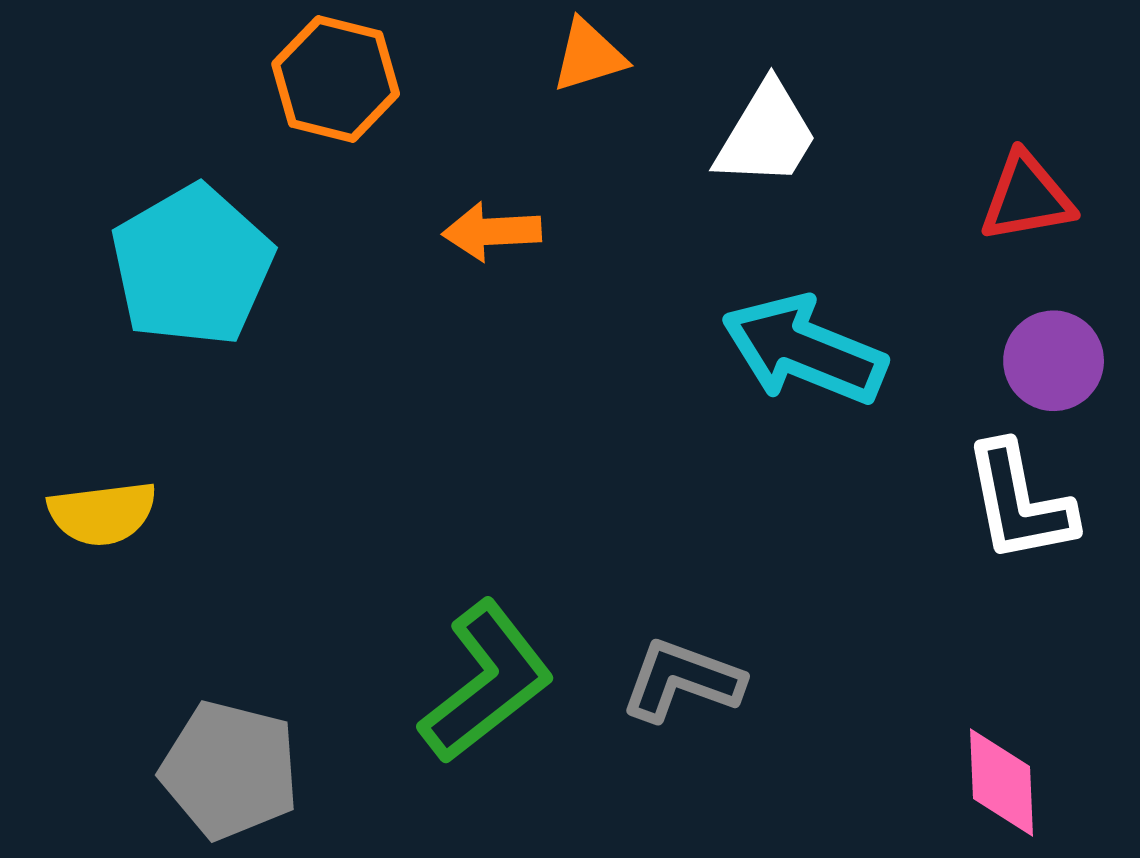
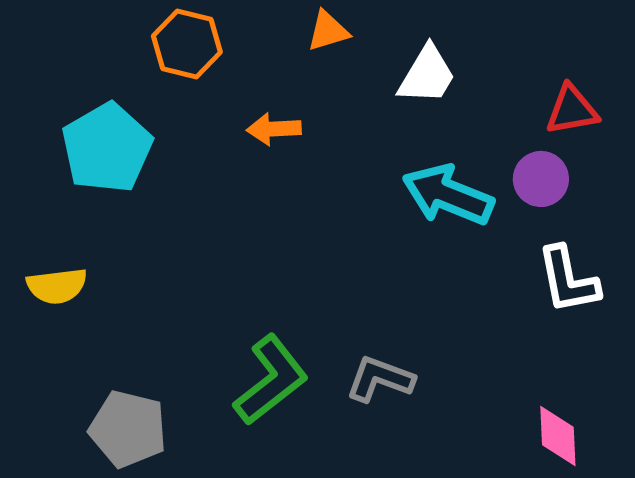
purple circle: (1054, 361) -> (541, 179), moved

